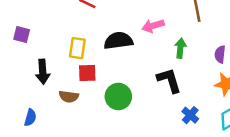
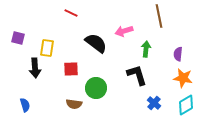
black semicircle: (118, 41) -> (96, 43), turned 45
yellow rectangle: (77, 48) -> (47, 48), moved
brown semicircle: (69, 96) -> (74, 104), moved
blue semicircle: (30, 118) -> (25, 105), turned -32

